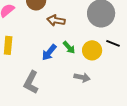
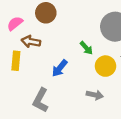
brown arrow: (56, 20) -> (31, 42), moved
green arrow: (69, 47) -> (86, 48), moved

